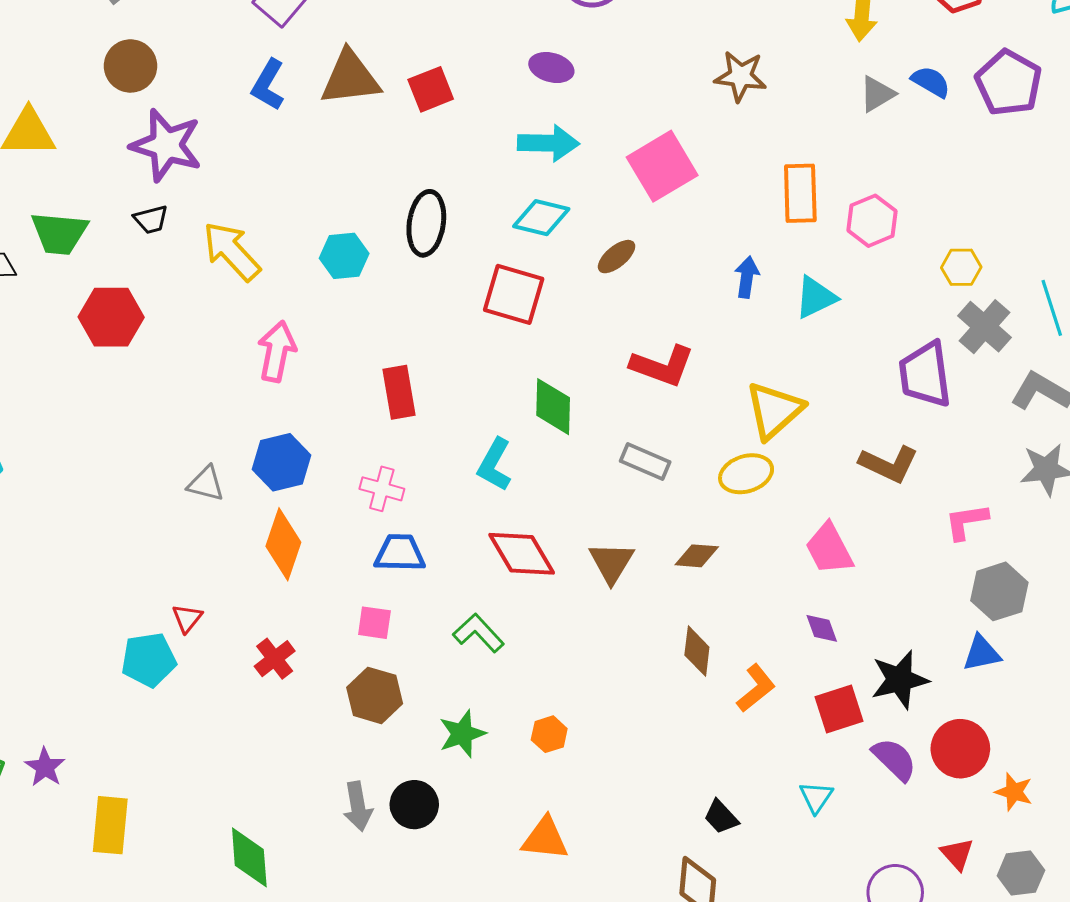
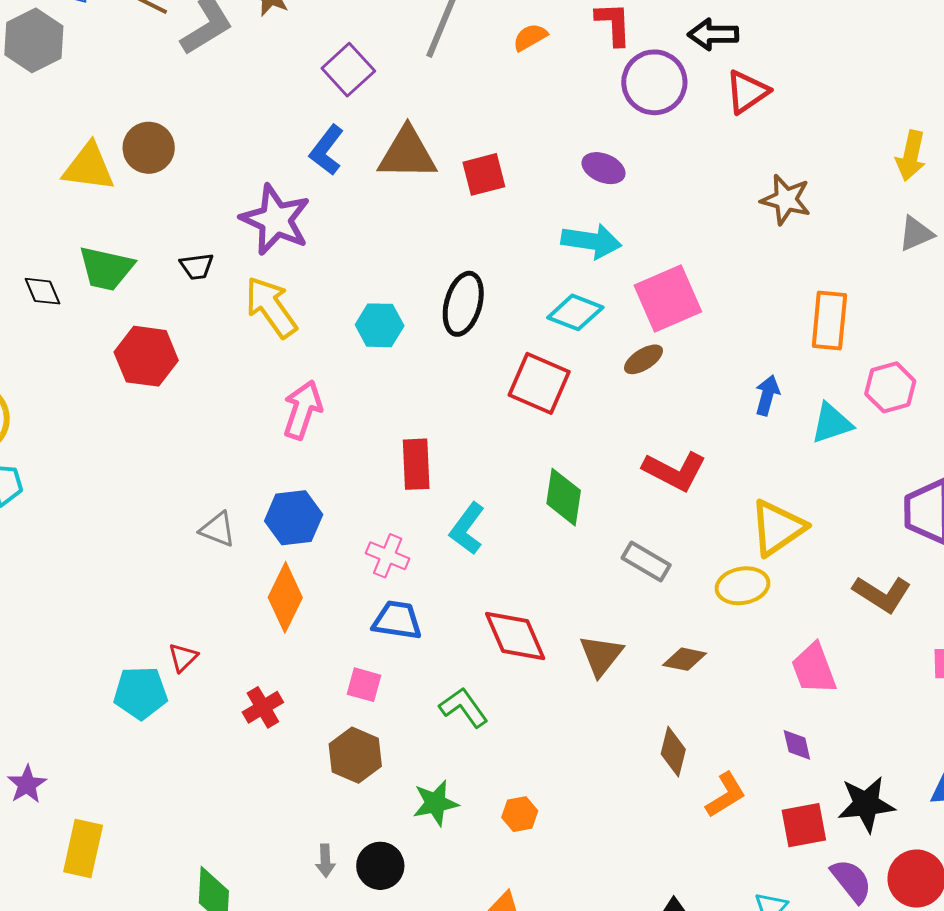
brown circle: (131, 66) -> (149, 148), moved
purple star: (166, 145) -> (276, 220), moved
pink square: (662, 166) -> (668, 299), moved
pink hexagon: (872, 221) -> (890, 387), moved
cyan L-shape: (494, 465) -> (467, 529), moved
gray arrow: (358, 806) -> (325, 861), size x0.7

